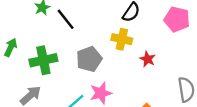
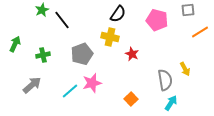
green cross: (43, 60) -> (43, 55), size x0.6

